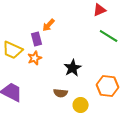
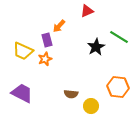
red triangle: (100, 10) -> (87, 11), moved
black star: (73, 68) -> (96, 47), moved

